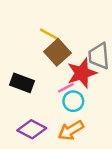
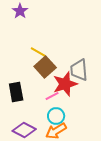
black rectangle: (22, 83) -> (16, 92), turned 60
cyan circle: (73, 101) -> (56, 116), moved

